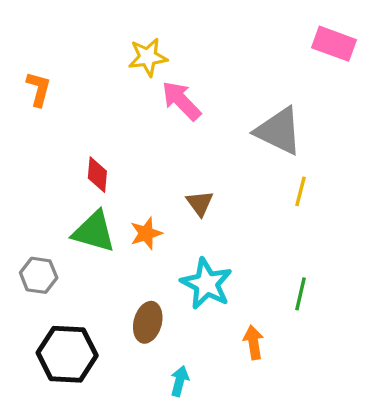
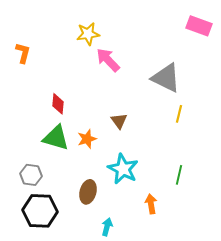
gray hexagon: (39, 275) -> (31, 175), moved

